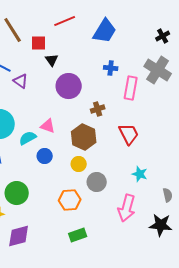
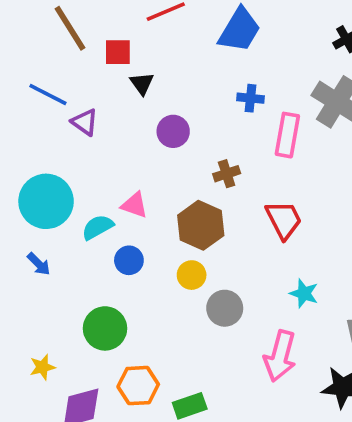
purple circle: (69, 86) -> (173, 131), size x0.7
green circle: (17, 193) -> (105, 328), moved
orange hexagon: (70, 200) -> (138, 386), moved

